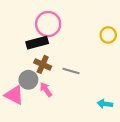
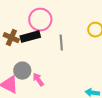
brown cross: (43, 64) -> (11, 38), moved
gray line: (71, 71) -> (61, 43), moved, turned 70

